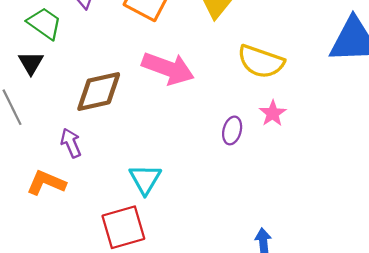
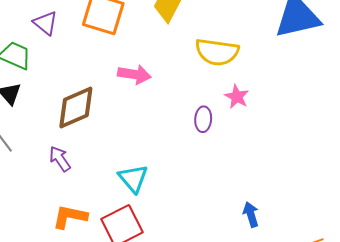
pink arrow: (168, 68) -> (134, 74), size x0.7
orange L-shape: (46, 183) -> (70, 217), moved

